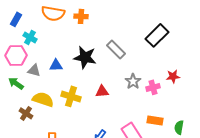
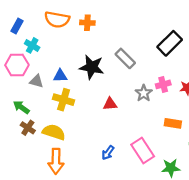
green arrow: (16, 83) -> (21, 107), moved
pink cross: (153, 87) -> (163, 84), moved
yellow cross: (71, 96) -> (64, 100), moved
yellow semicircle: (43, 99) -> (54, 132), moved
orange rectangle: (155, 120) -> (173, 123), moved

